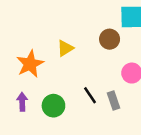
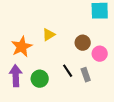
brown circle: (110, 39) -> (83, 43), moved
purple arrow: (22, 102) -> (16, 76), size x1.5

